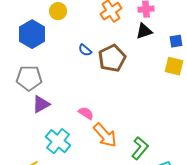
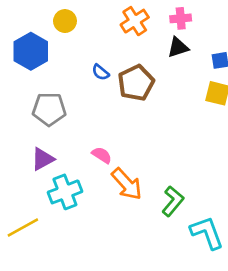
gray pentagon: (29, 78) -> (49, 109), moved
purple triangle: (41, 104) -> (43, 159), moved
cyan cross: (58, 141) -> (65, 192), turned 30

